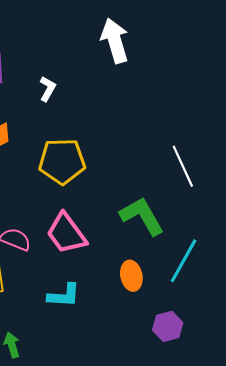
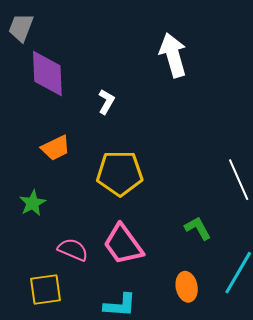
green L-shape: (142, 216) -> (198, 228), size x0.6

